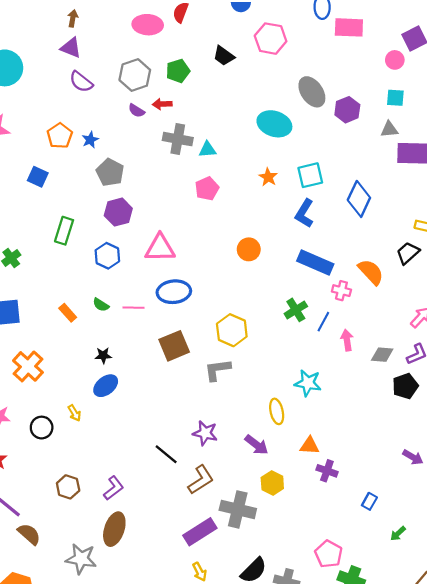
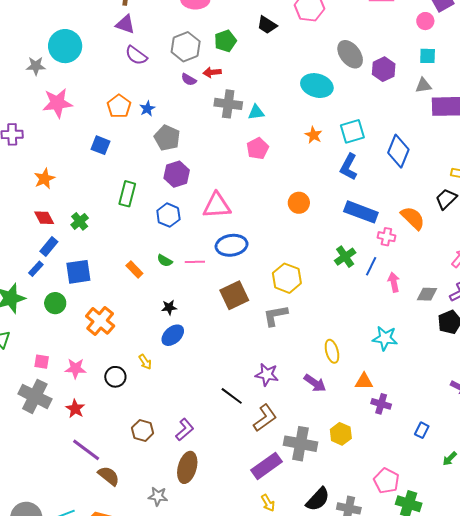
cyan star: (308, 383) -> (385, 338), moved
yellow hexagon: (272, 483) -> (341, 434), moved
gray star: (81, 559) -> (158, 496), size x0.7

